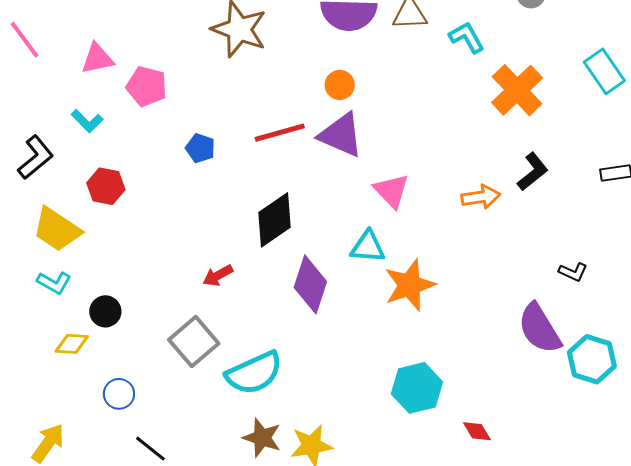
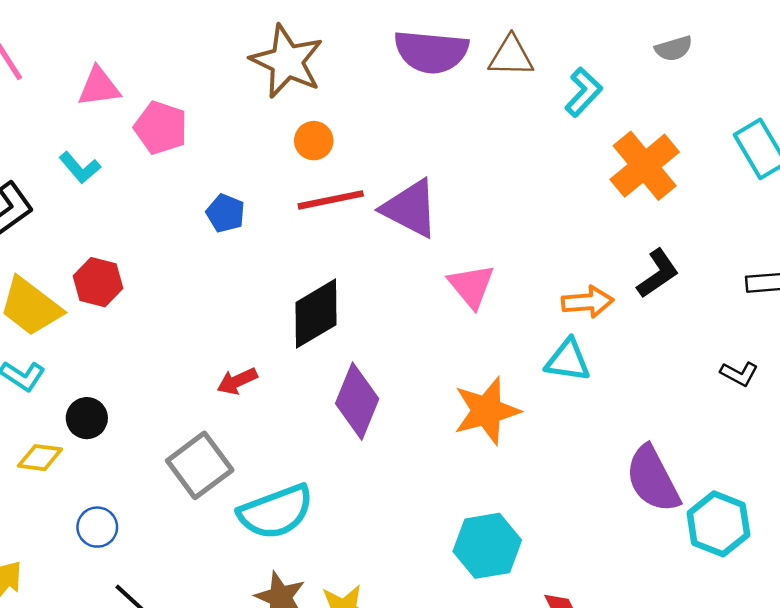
cyan L-shape: (467, 37) -> (584, 92), turned 69
orange circle: (340, 85) -> (314, 141), moved
red hexagon: (106, 186) -> (98, 282), moved
cyan triangle: (368, 247) -> (568, 360), moved
black L-shape: (573, 272) -> (739, 374), moved

